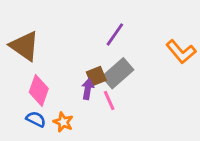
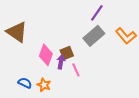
purple line: (115, 34) -> (97, 13), moved
gray rectangle: (118, 73) -> (94, 36), moved
pink diamond: (39, 90) -> (46, 55), moved

